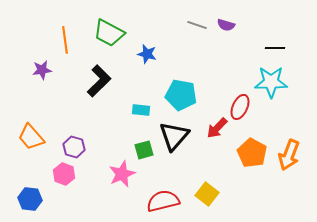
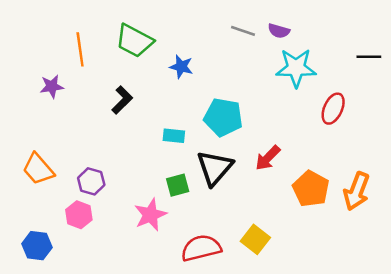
black line: (275, 48) -> (369, 57), moved
black L-shape: (99, 81) -> (122, 100), size x0.7
cyan star: (271, 82) -> (296, 68), moved
red ellipse: (240, 107) -> (333, 109), moved

